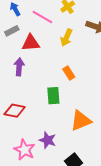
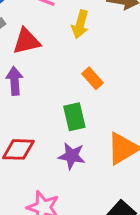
purple star: (48, 140) -> (72, 156), moved

